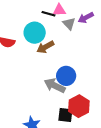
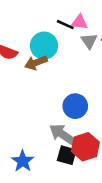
brown arrow: (45, 47) -> (36, 63), moved
gray arrow: (55, 86) -> (62, 134), moved

